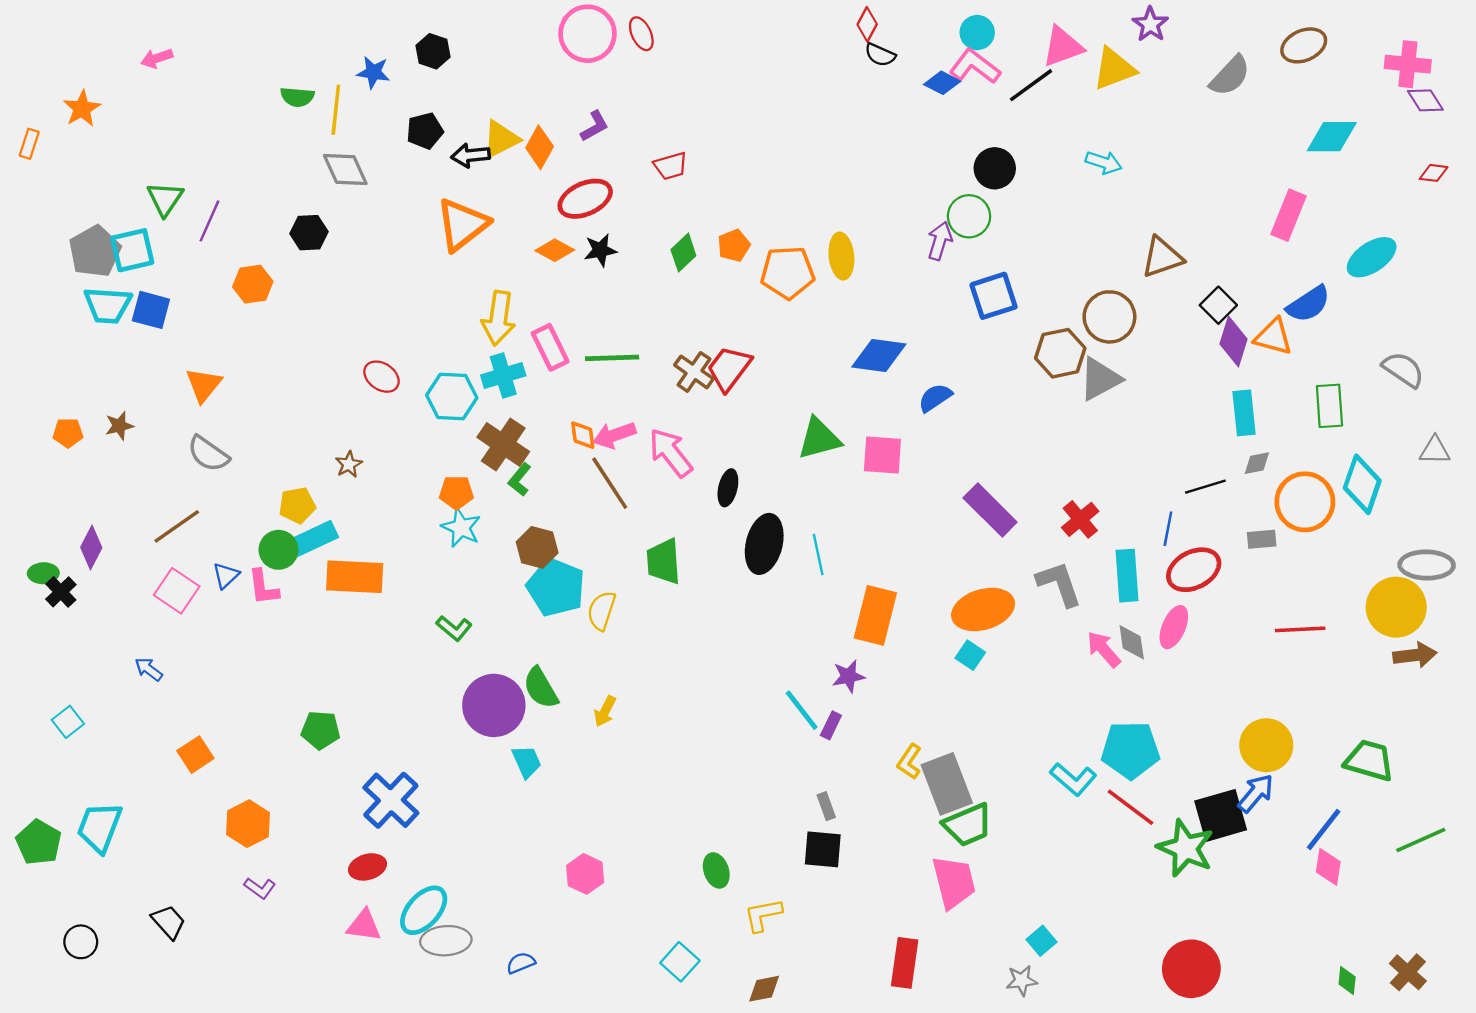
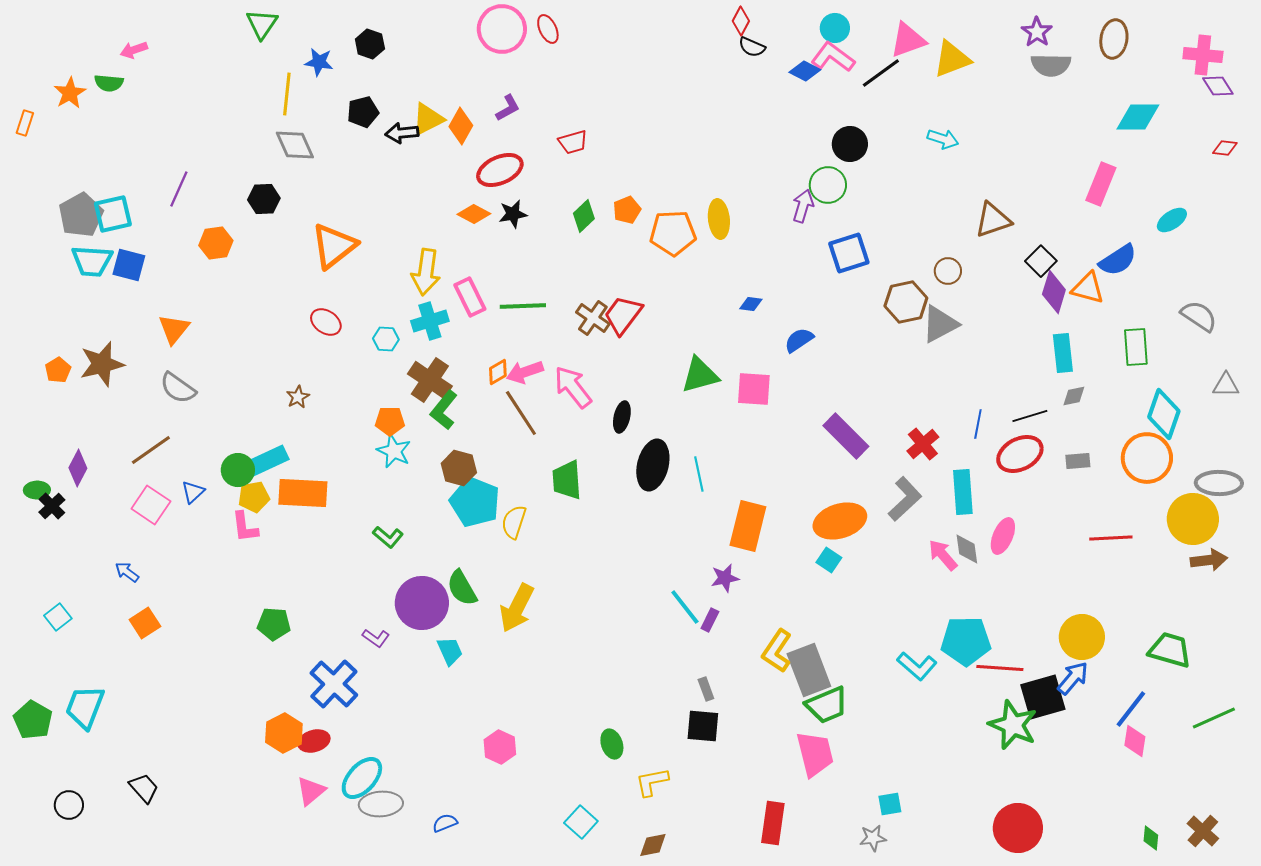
purple star: (1150, 24) -> (1037, 32), moved
brown ellipse: (1304, 45) -> (1114, 39), turned -57
gray semicircle: (1230, 76) -> (1051, 65), turned 48
green semicircle: (297, 97) -> (109, 83), moved
green triangle: (165, 199) -> (262, 24), moved
orange triangle: (462, 224) -> (334, 246), moved
cyan ellipse: (1372, 257) -> (1172, 220), size x0.7
brown circle: (1109, 317) -> (948, 271), size x0.6
blue diamond: (879, 356) -> (751, 304), size x0.5
cyan hexagon: (452, 396) -> (386, 339), size x0.6
brown star: (119, 426) -> (102, 364), size x1.8
orange pentagon: (68, 433) -> (58, 370), turned -30
orange diamond: (583, 435) -> (498, 372), turned 68
green L-shape: (520, 480) -> (444, 410), size x1.4
orange circle: (1305, 502) -> (1147, 458), moved
yellow pentagon: (297, 505) -> (254, 497), moved
blue line: (1168, 529) -> (978, 424), moved
red ellipse: (1194, 570) -> (1020, 454), moved
gray L-shape: (1059, 584) -> (905, 499), turned 66
pink L-shape: (263, 587) -> (245, 527), moved
yellow arrow: (605, 711) -> (517, 608), size x1.8
orange square: (195, 755) -> (145, 623), moved
yellow L-shape: (909, 762) -> (777, 651), size x1.4
red line: (1131, 807) -> (1000, 668), moved, turned -33
orange hexagon: (248, 824) -> (284, 733), moved
purple L-shape: (260, 888) -> (376, 638), moved
pink triangle: (364, 925) -> (311, 791), turned -48
cyan square: (1042, 941) -> (890, 804), turned 30

